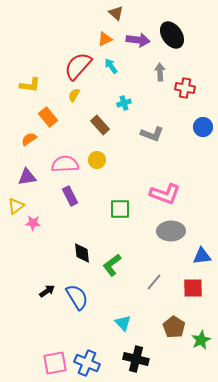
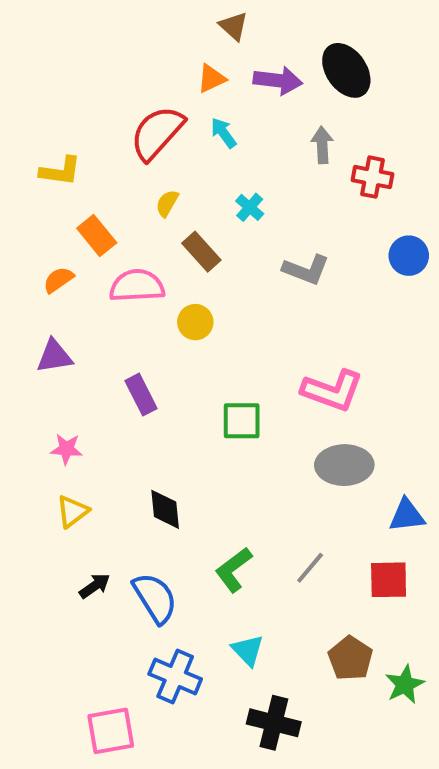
yellow semicircle: (74, 95) -> (167, 203), moved
cyan cross: (124, 103) -> (250, 207), turned -32
pink semicircle: (65, 164) -> (137, 286), moved
yellow triangle: (16, 206) -> (72, 511), moved
green L-shape: (112, 265) -> (234, 570), moved
blue cross: (87, 363) -> (175, 676), moved

